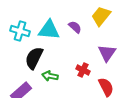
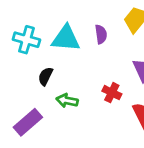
purple semicircle: (75, 27) -> (101, 34), turned 40
black semicircle: (34, 58) -> (45, 76), size x0.6

